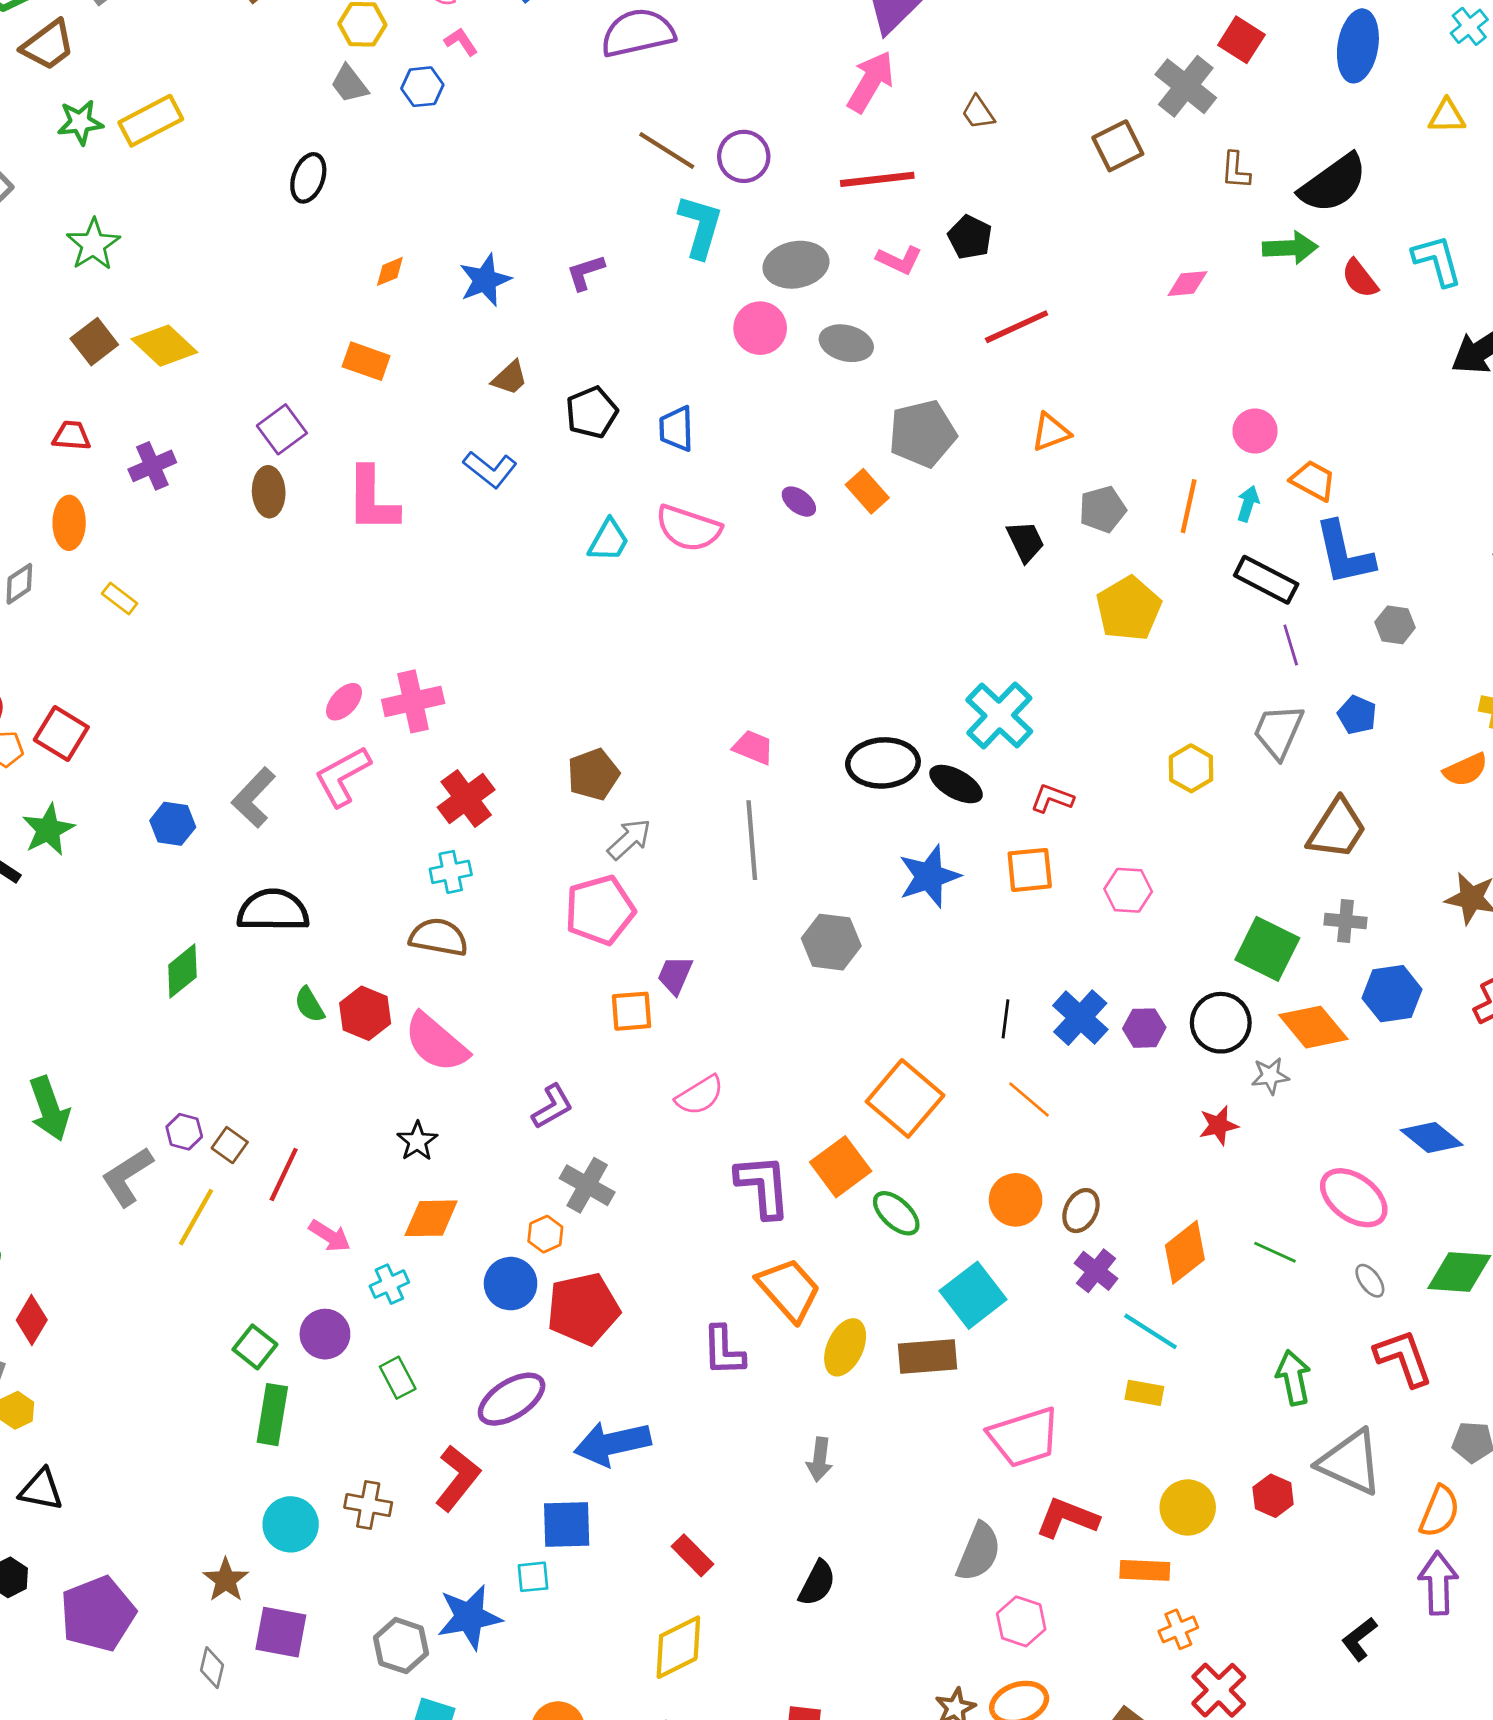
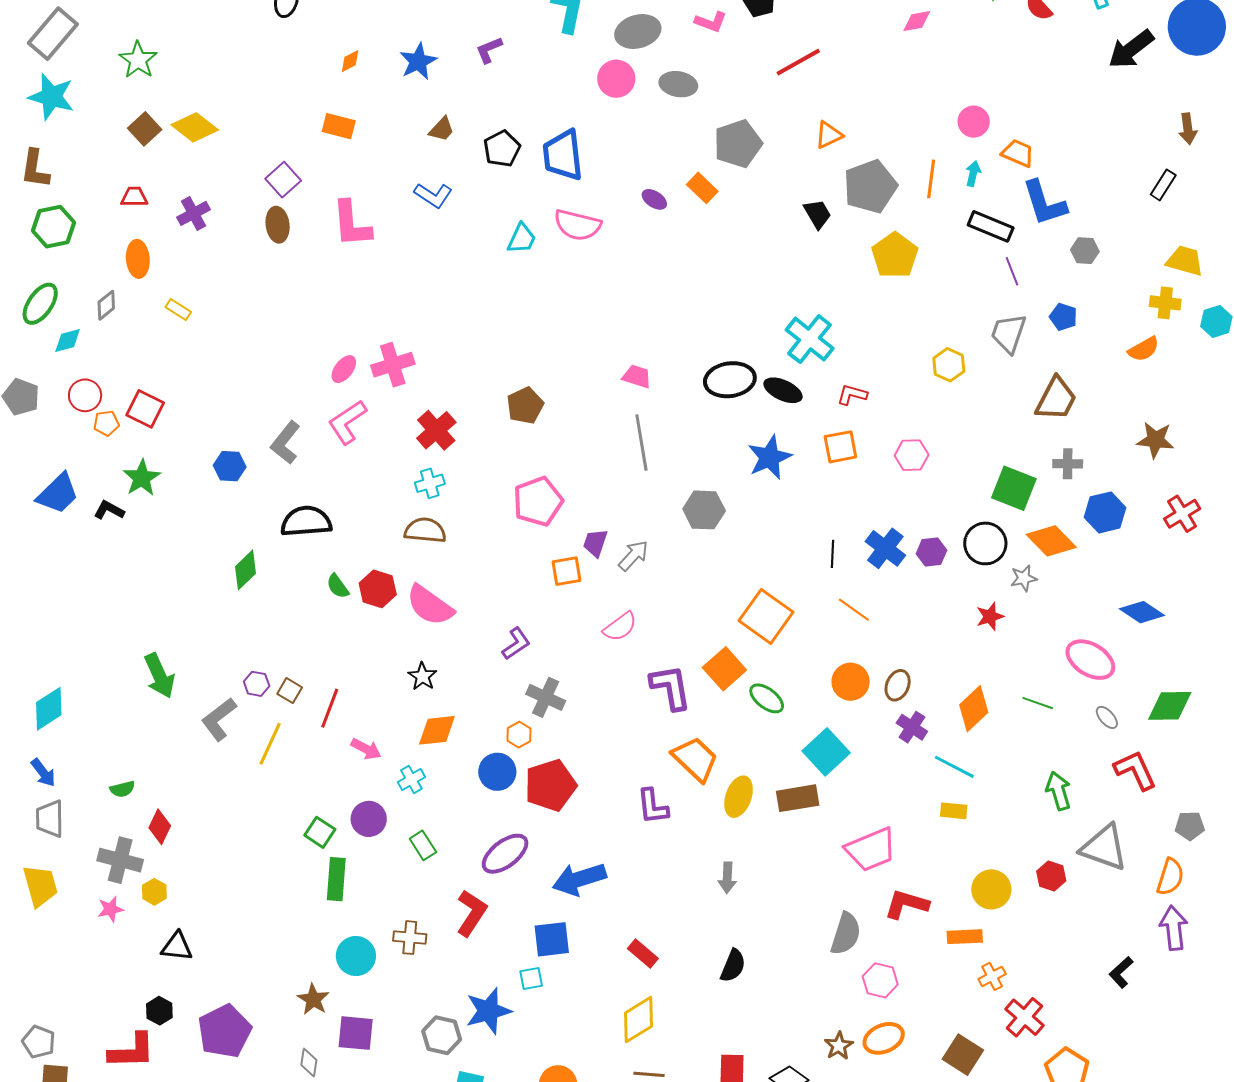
blue trapezoid: (676, 429) -> (563, 155), size x1.6
gray pentagon: (1103, 509) -> (870, 186), size x1.6
gray arrow: (629, 839) -> (633, 556), moved

